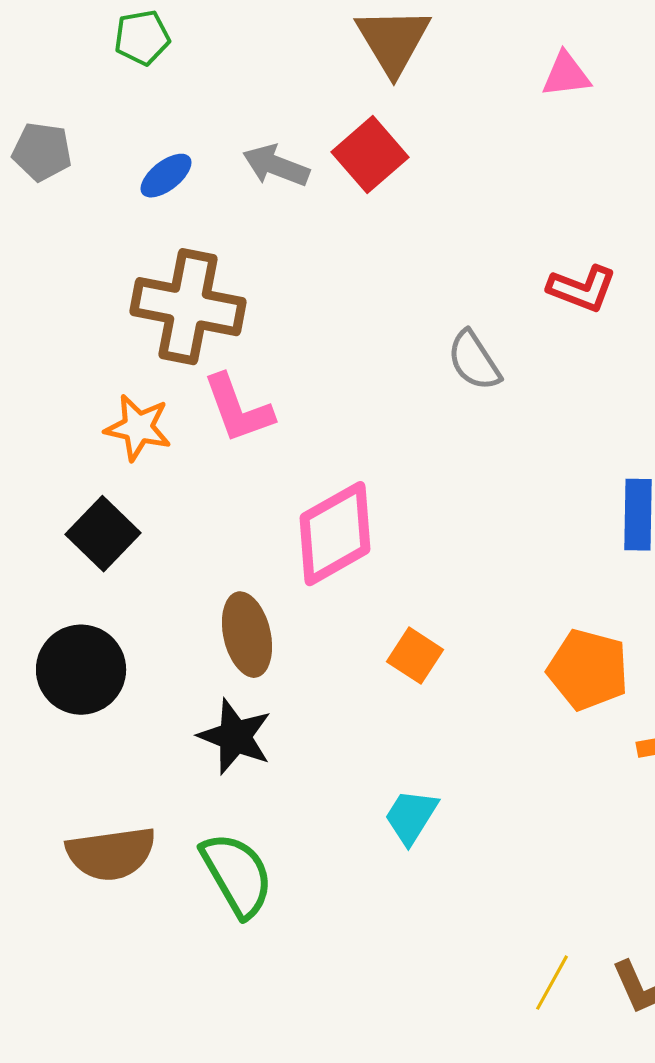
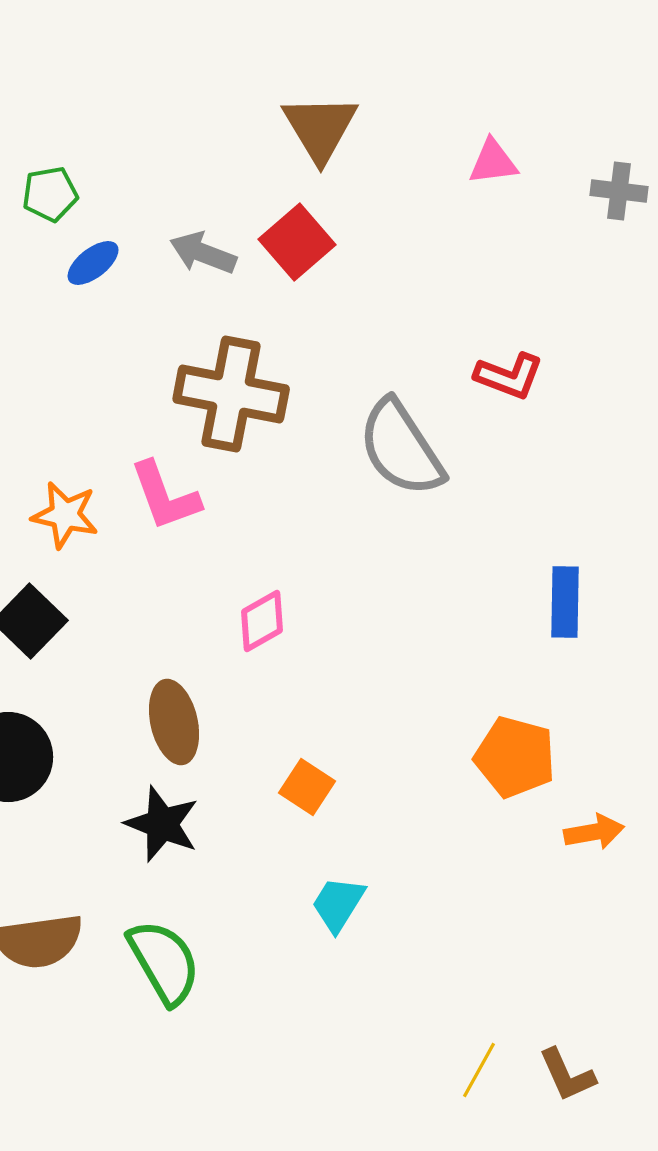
green pentagon: (142, 38) -> (50, 194), moved
brown cross: (188, 307) -> (231, 394), moved
gray semicircle: (474, 361) -> (401, 448), size x1.6
pink diamond: (335, 534) -> (262, 621), size x0.6
orange square: (415, 656) -> (307, 787), moved

